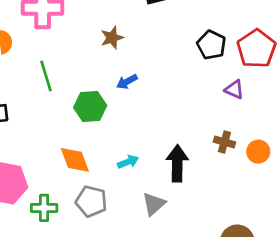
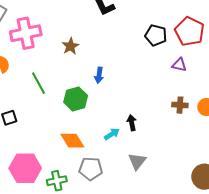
brown star: (112, 38) -> (70, 46), moved
blue arrow: (127, 82) -> (99, 75), turned -42
black arrow: (177, 163) -> (132, 123), moved, size x0.6

